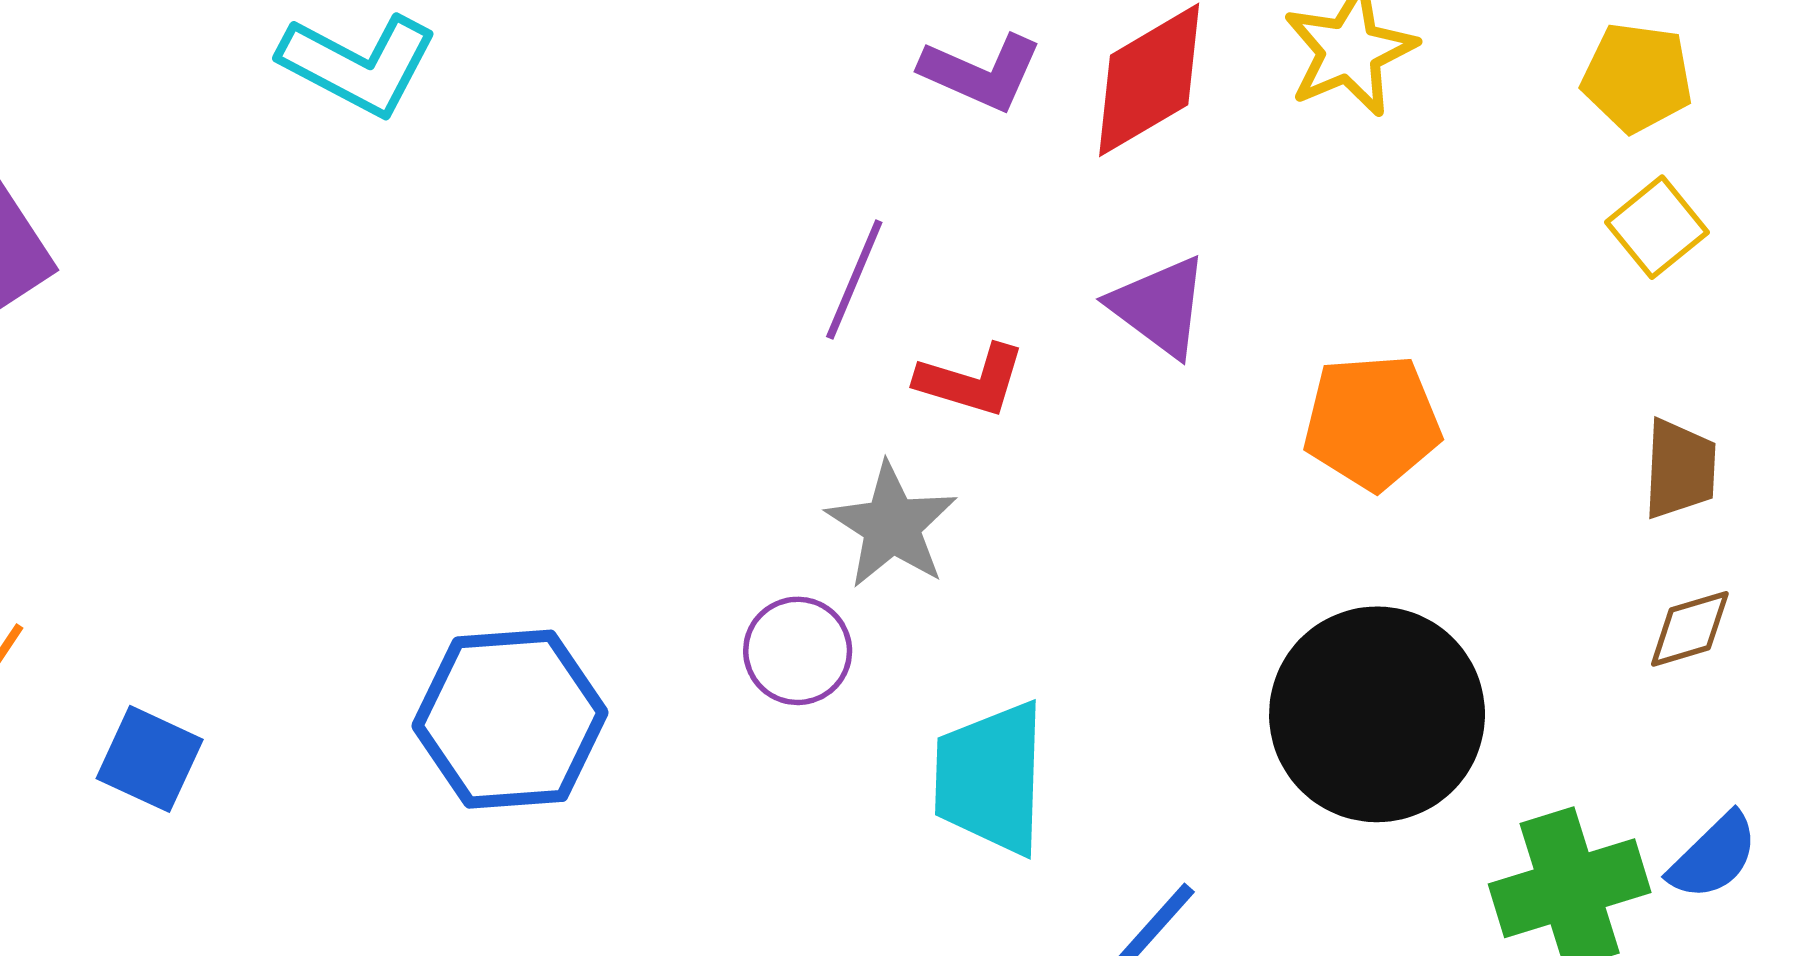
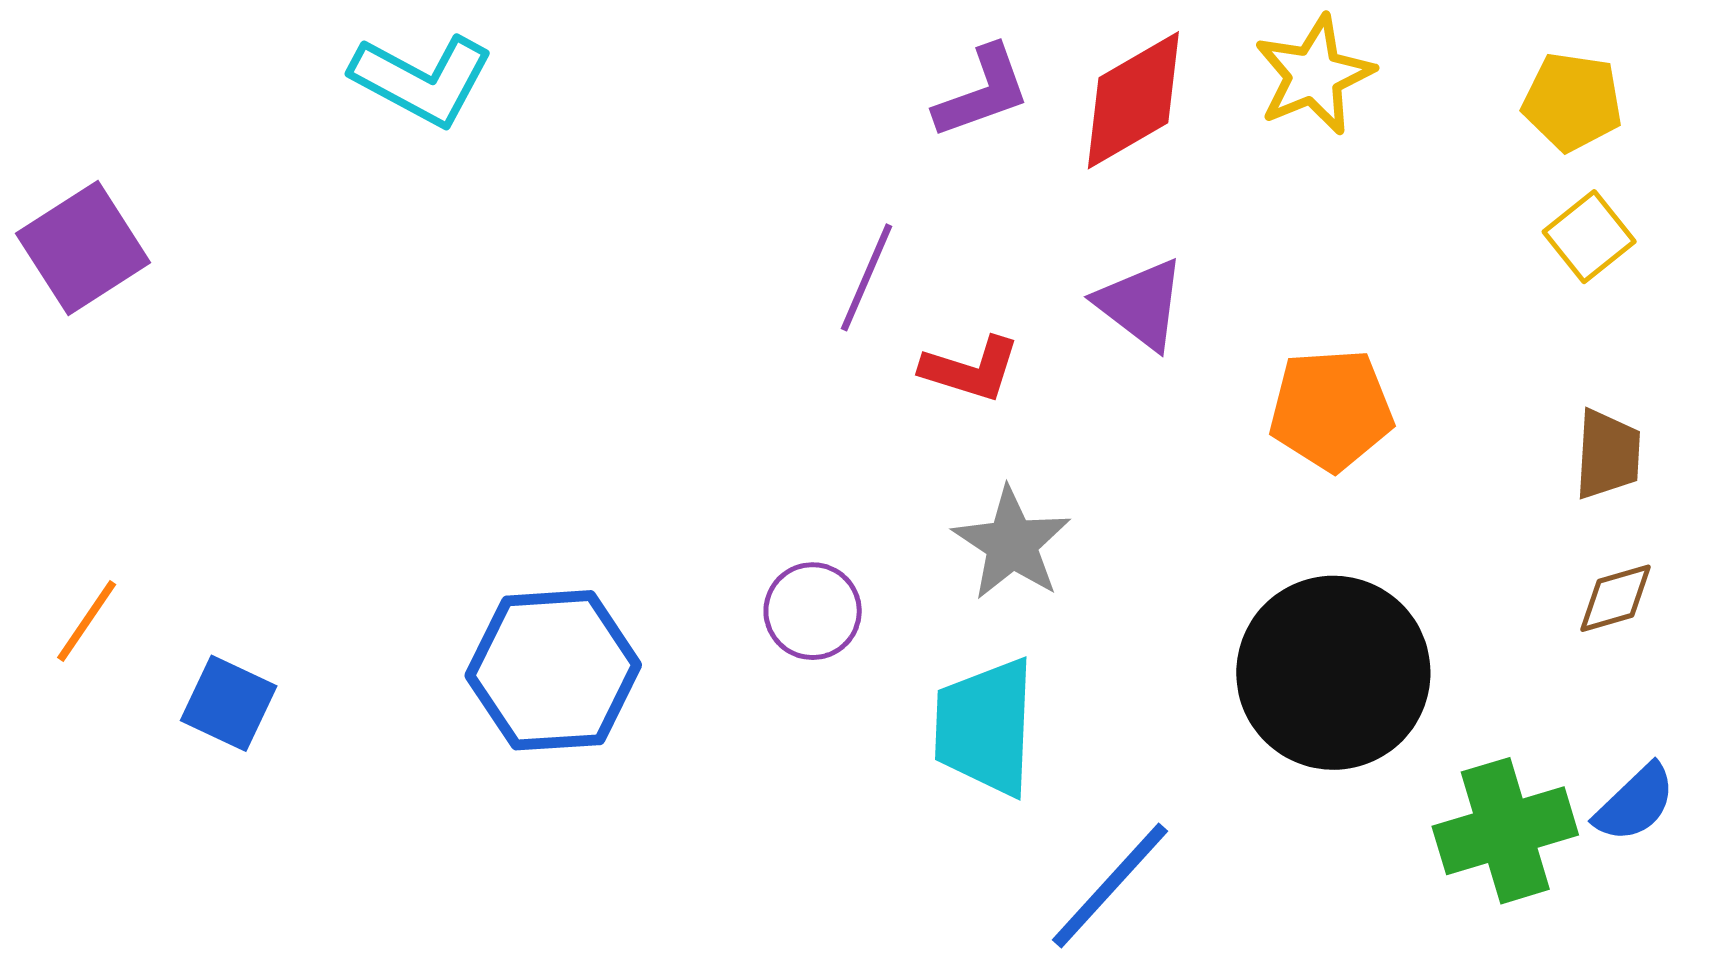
purple L-shape: (981, 72) -> (982, 92), turned -44
gray star: (892, 526) -> (1012, 544), moved

